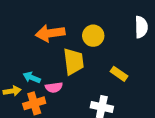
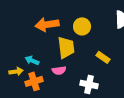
pink semicircle: (54, 87) -> (59, 70), moved

